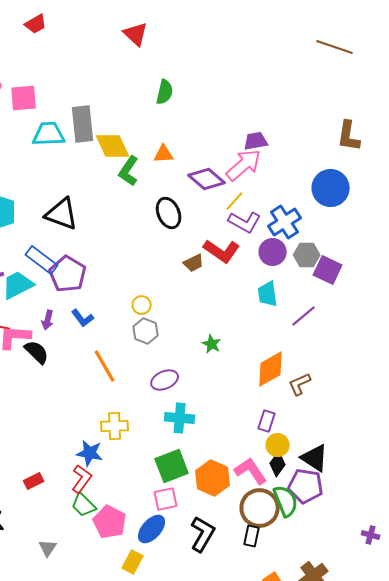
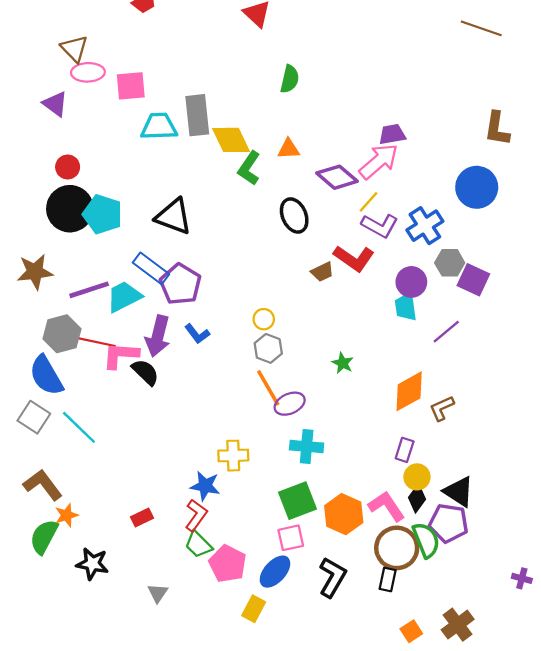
purple circle: (273, 252) -> (411, 282), moved
purple arrow: (48, 320) -> (158, 336), size x1.8
orange line: (105, 366) -> (268, 388), moved

